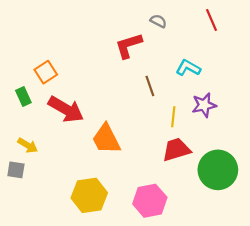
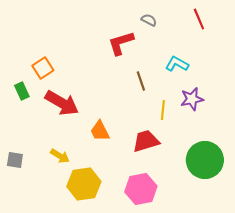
orange trapezoid: (106, 139) -> (100, 131), size x0.7
yellow arrow: (28, 145) -> (60, 156), moved
red trapezoid: (176, 150) -> (146, 141), moved

